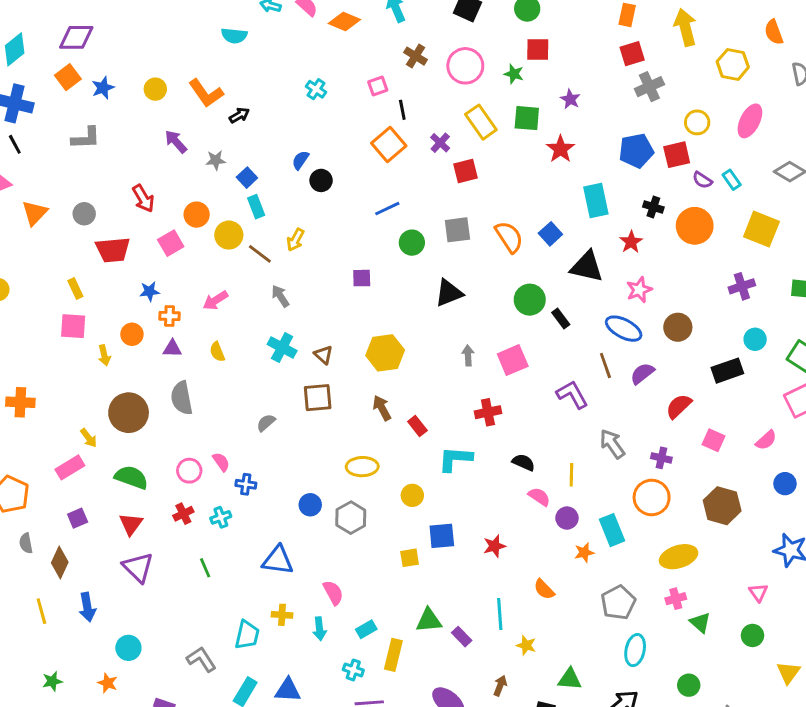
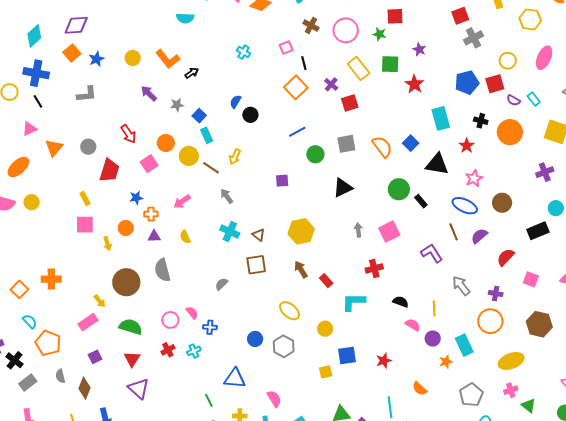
red trapezoid: (113, 250) -> (109, 170), turned -65
yellow ellipse: (362, 467) -> (290, 311), turned 45
green line: (205, 568) -> (209, 400), moved

